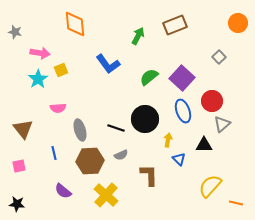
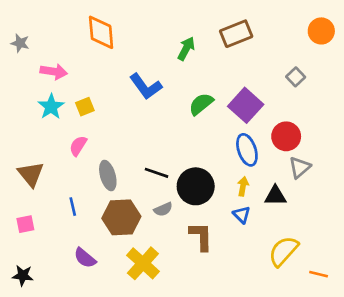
yellow square: (61, 70) -> (85, 107), moved
pink semicircle: (58, 108) -> (78, 146), turned 126
black circle: (145, 119) -> (196, 186), moved
yellow arrow: (168, 140) -> (243, 186), moved

